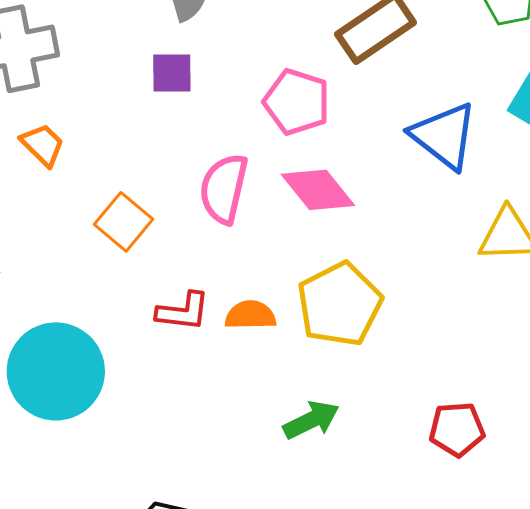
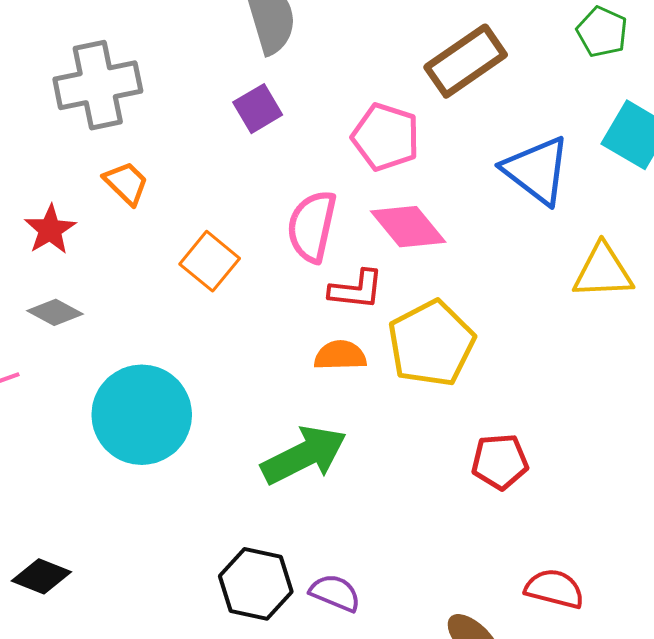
purple square: (172, 73) -> (258, 109), turned -30
red L-shape: (183, 311) -> (356, 290), moved
green arrow: (311, 420) -> (304, 455), moved, size x1.5
red pentagon: (457, 429) -> (500, 462), moved

